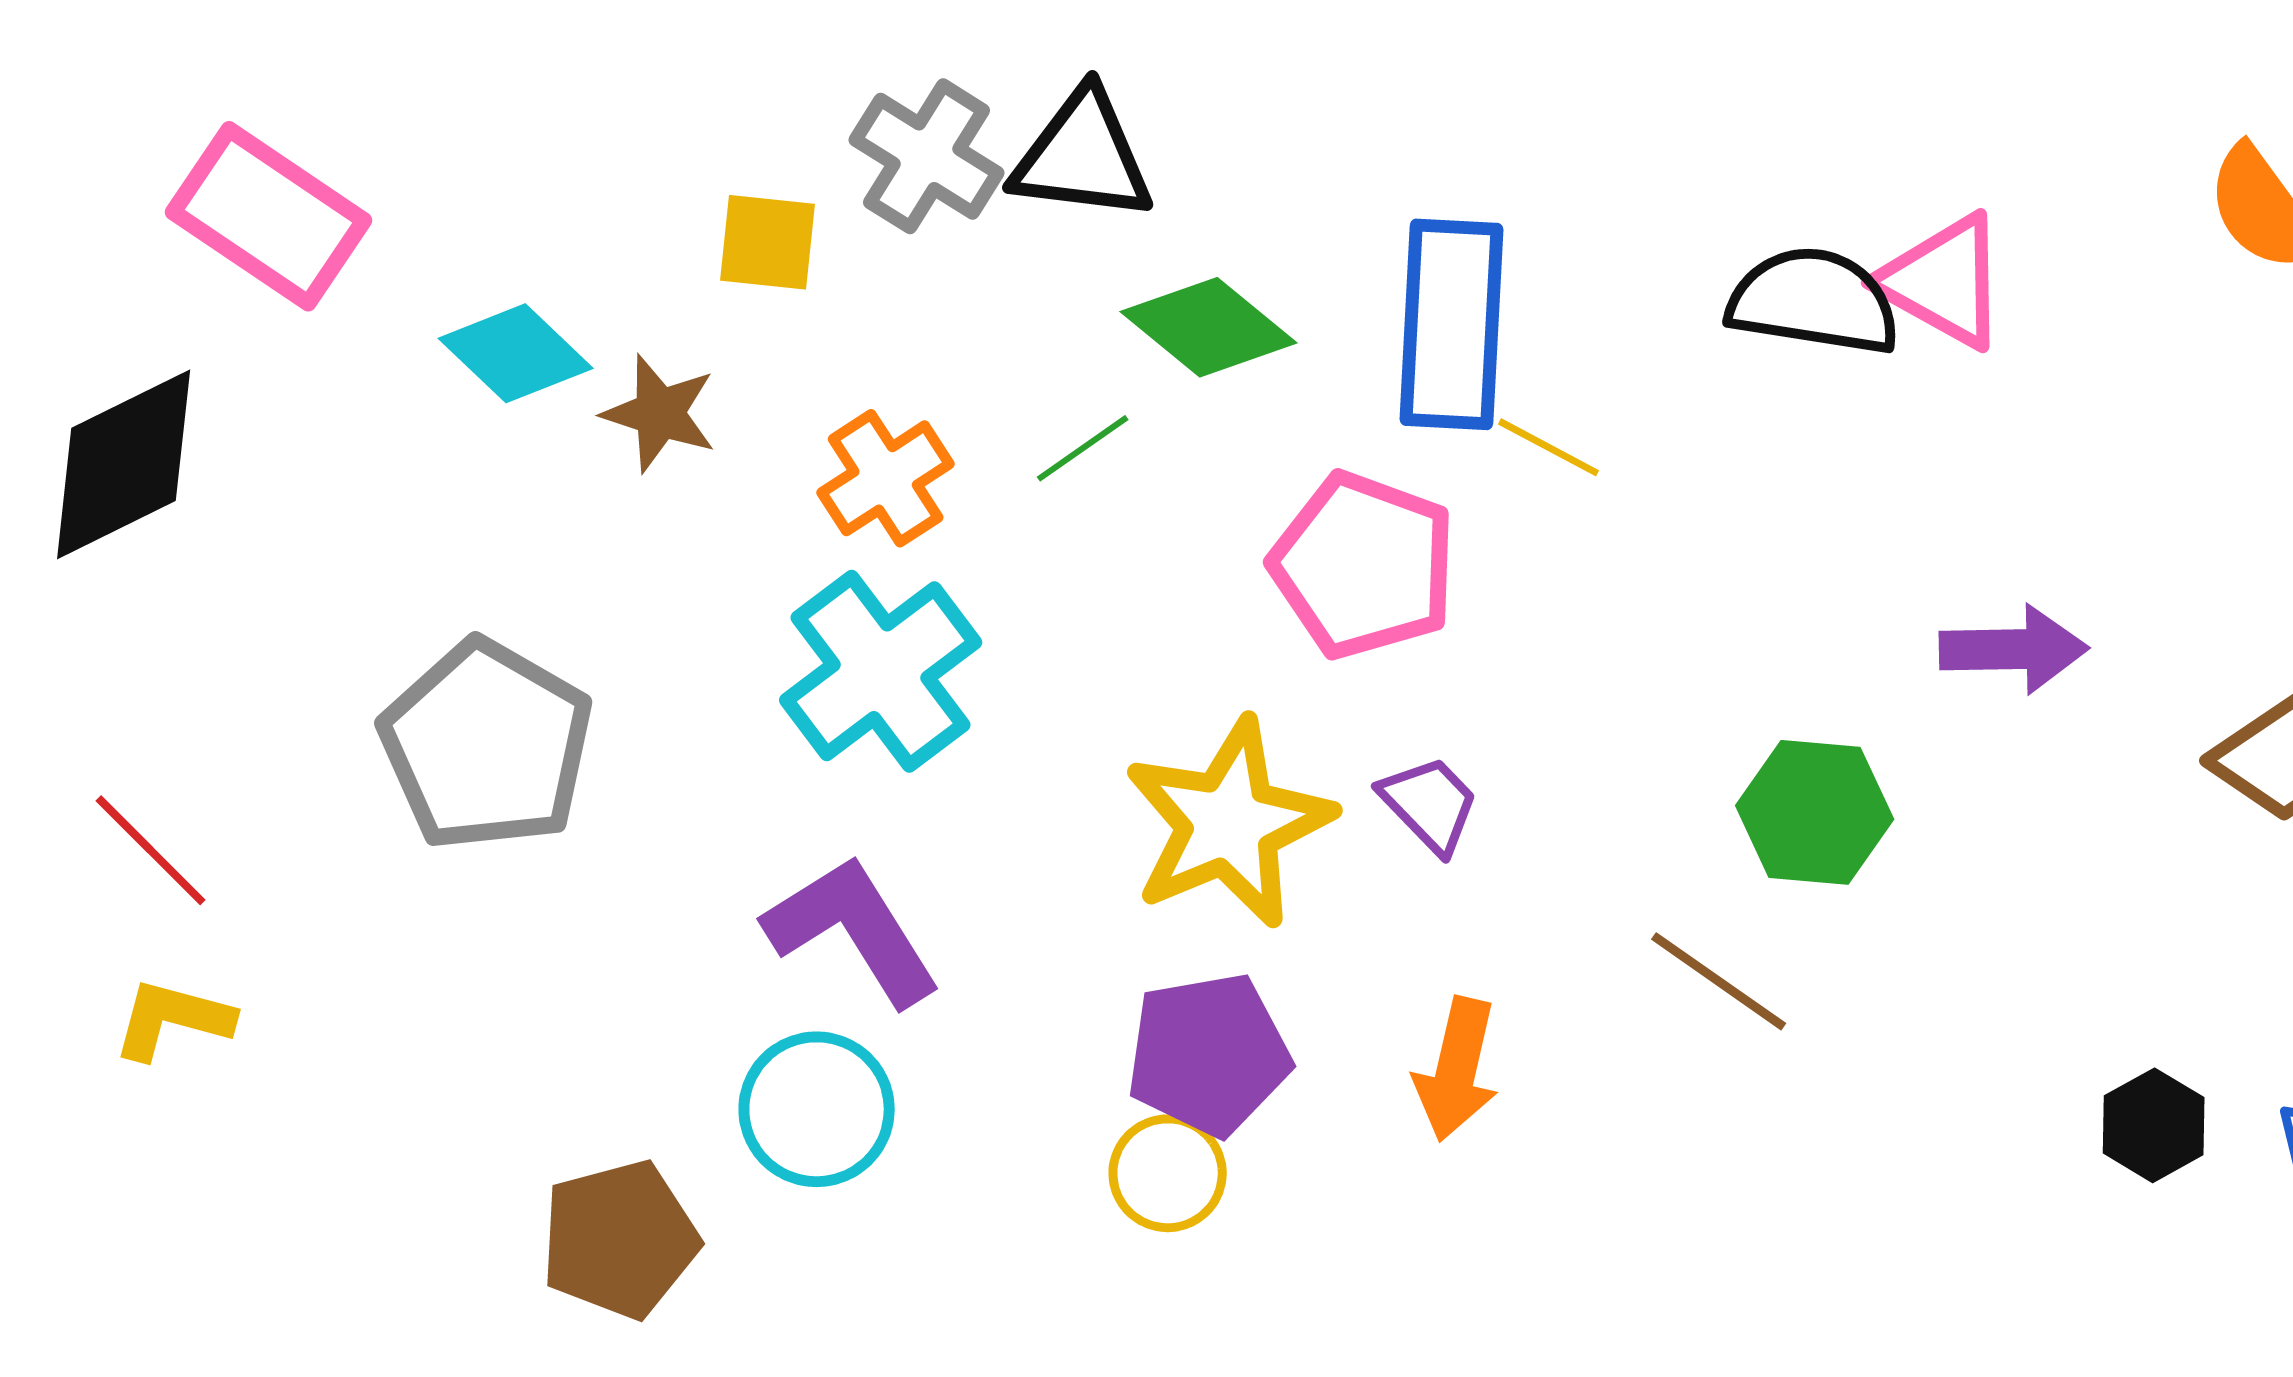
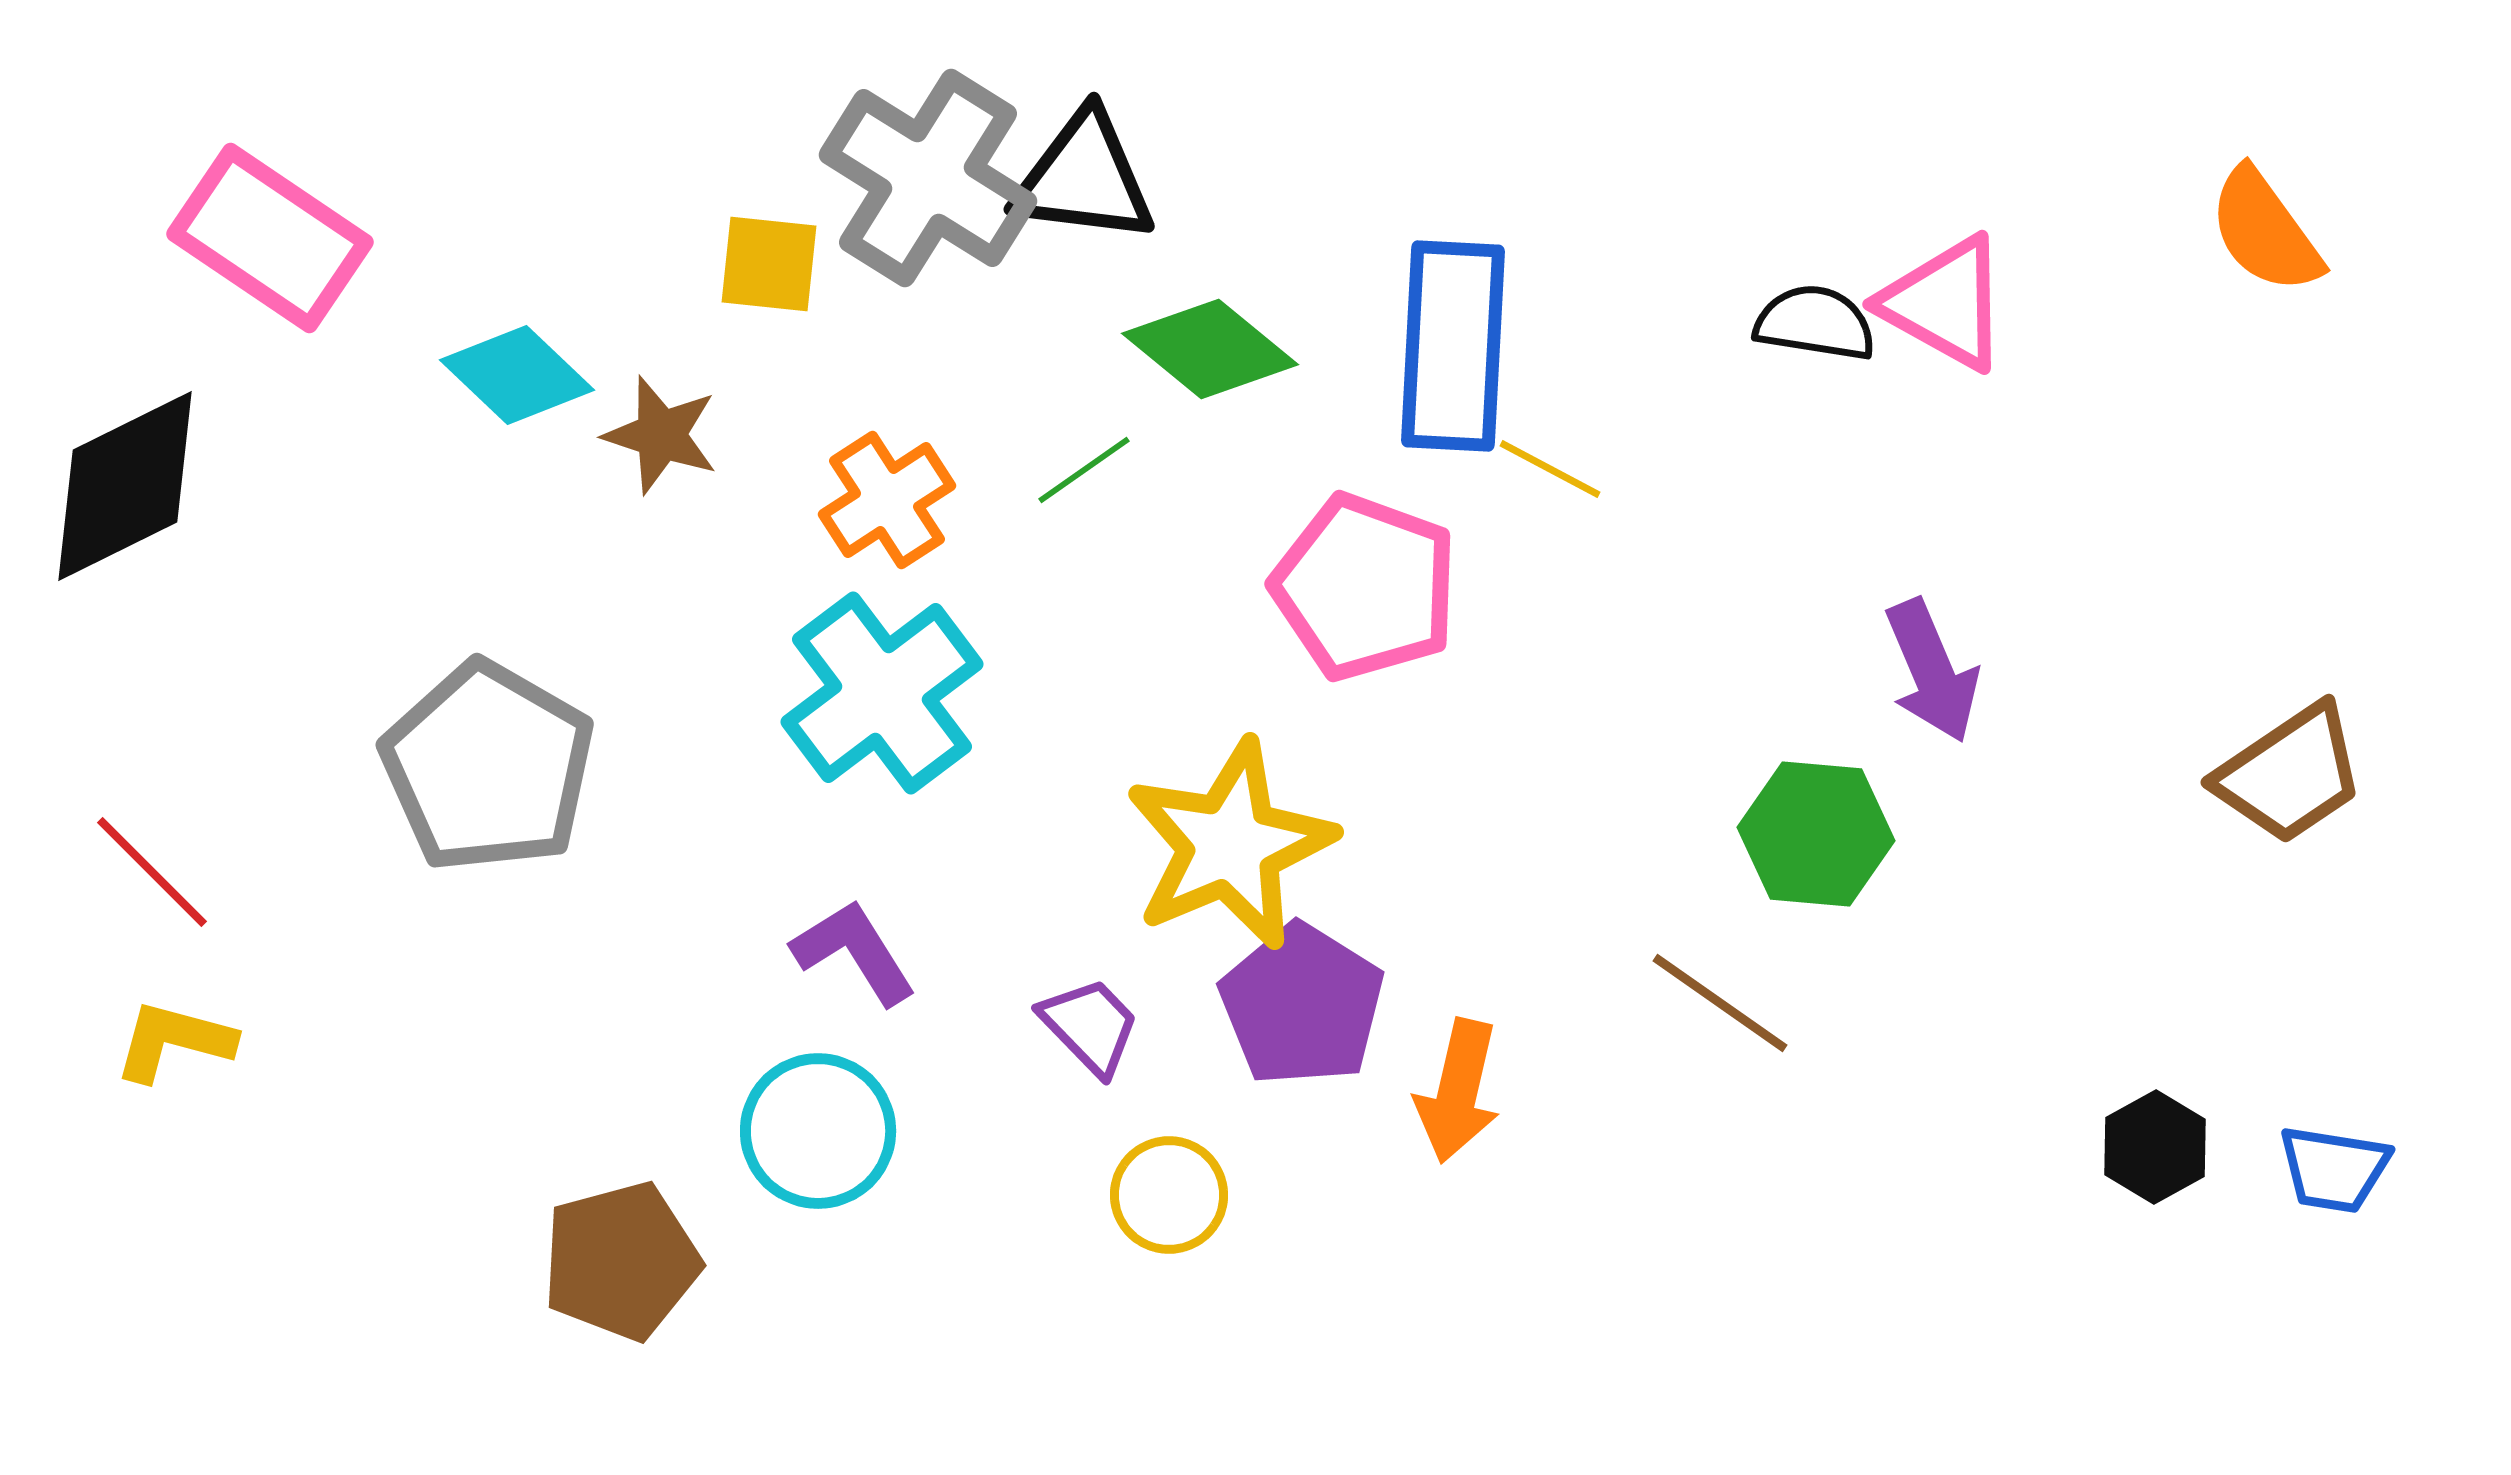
gray cross: (927, 156) -> (928, 178), size x1.4
black semicircle: (1814, 301) -> (1815, 323), size x0.7
purple arrow: (2014, 649) -> (1932, 671), moved, turned 68
purple trapezoid: (1430, 804) -> (1090, 1026), moved
purple L-shape: (853, 930) -> (854, 952), size x0.7
purple pentagon: (1209, 1054) -> (1302, 1005), moved, turned -30

